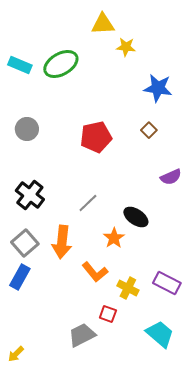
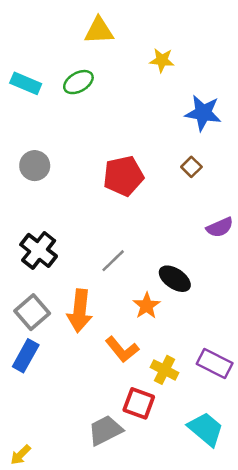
yellow triangle: (103, 24) -> (99, 31), moved
green ellipse: (61, 64) -> (78, 82), size x0.7
red square: (108, 314) -> (139, 403), size x1.4

